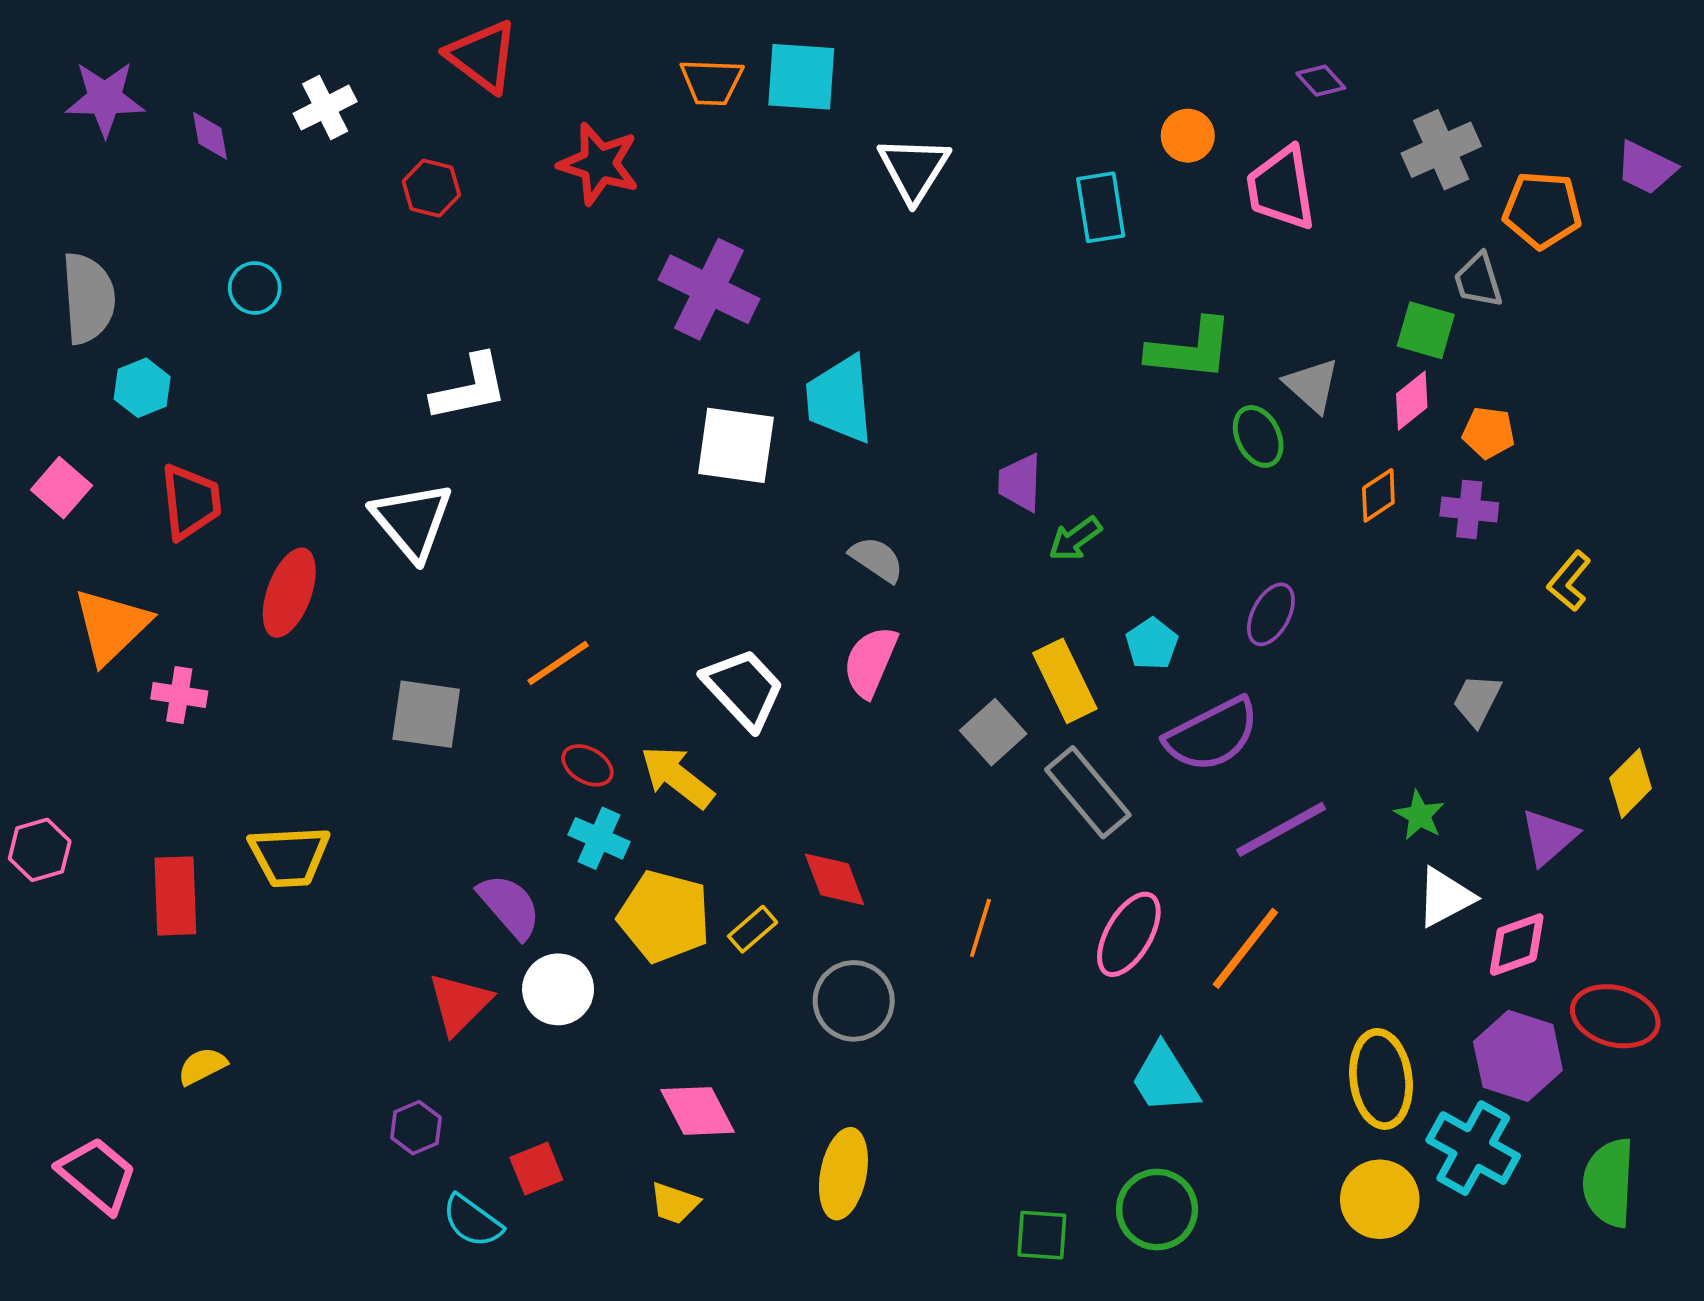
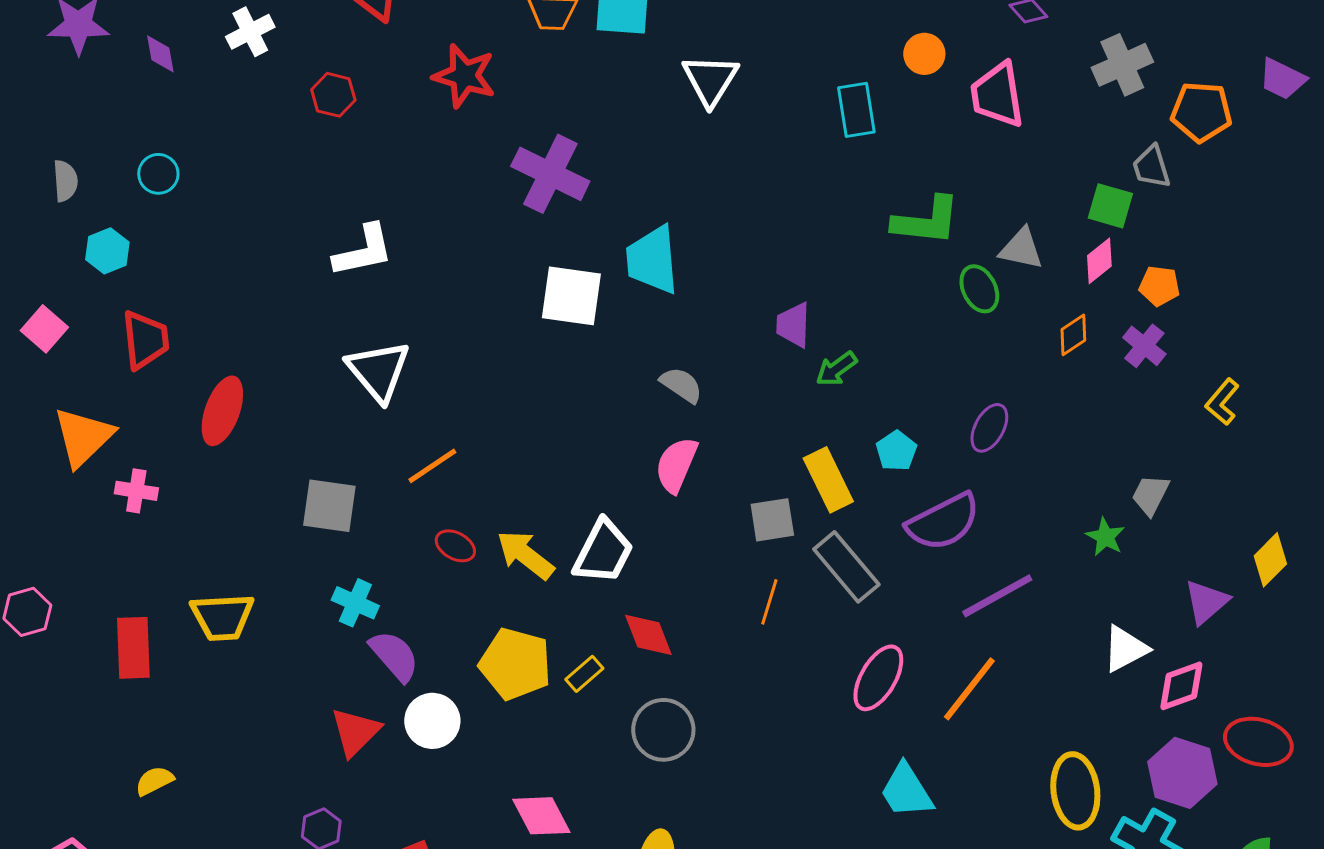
cyan circle: (255, 288) -> (158, 174), moved
gray semicircle: (88, 298) -> (65, 181), size x0.6
gray triangle: (1312, 385) -> (1021, 249), turned -30
purple cross: (1469, 509) -> (1144, 346), turned 33
white triangle: (412, 521) -> (378, 371), moved
white trapezoid: (744, 689) -> (603, 552), moved, turned 70
gray square: (993, 732) -> (772, 520), turned 33
green star: (1419, 815) -> (1105, 537), moved
cyan cross: (599, 838) -> (355, 603), moved
orange line: (980, 928) -> (769, 602), moved

